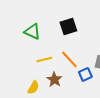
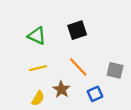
yellow line: (44, 59) -> (38, 68), moved
blue square: (85, 74) -> (95, 94), moved

